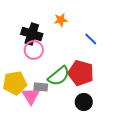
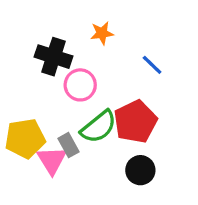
pink circle: (34, 50) -> (80, 85), moved
red pentagon: (81, 73) -> (135, 122), turned 30
gray rectangle: (41, 87) -> (69, 145), turned 56

